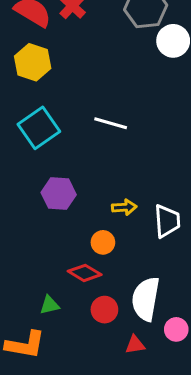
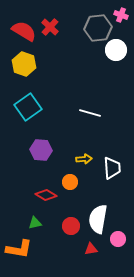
white line: (111, 123) -> (90, 113), moved
red diamond: (85, 273) -> (46, 195), moved

